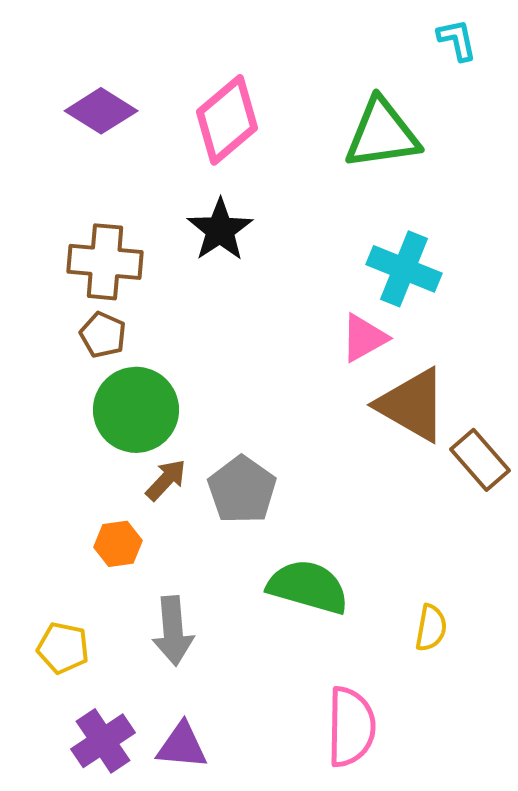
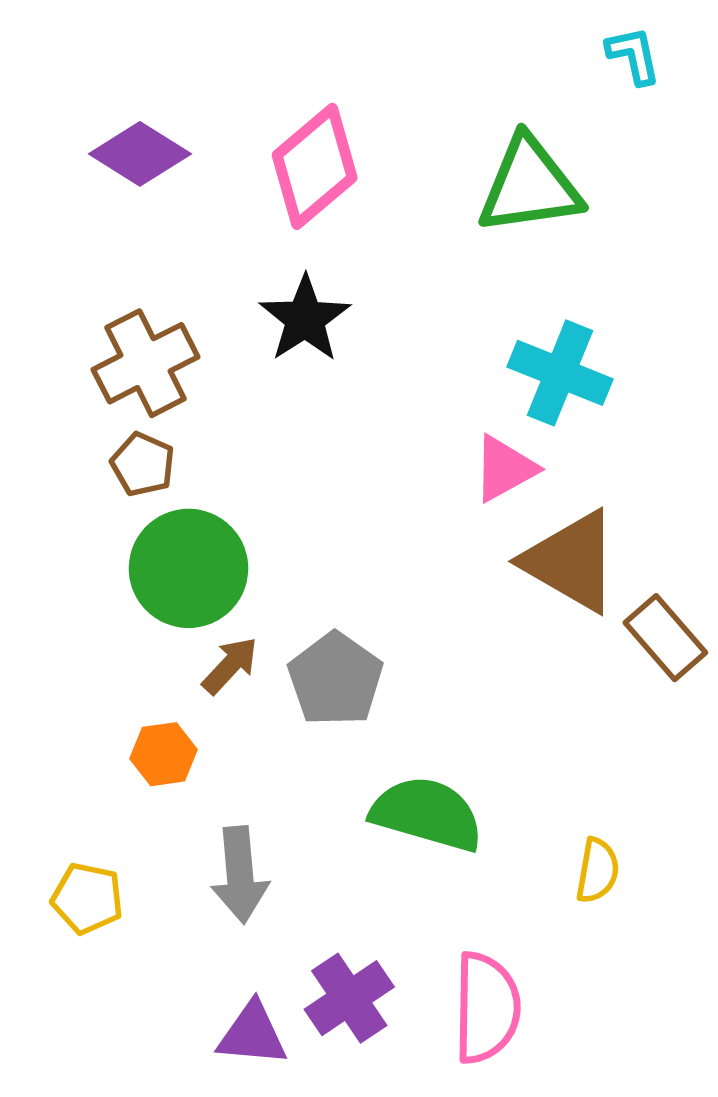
brown cross: (105, 262) -> (146, 363), turned -32
purple cross: (103, 741) -> (349, 998), moved

